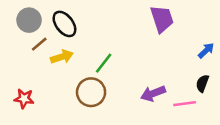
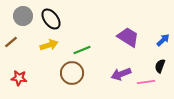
purple trapezoid: (162, 19) -> (128, 37), moved, turned -40
brown line: (39, 44) -> (11, 42), moved
green line: (104, 63) -> (82, 50), turned 30

